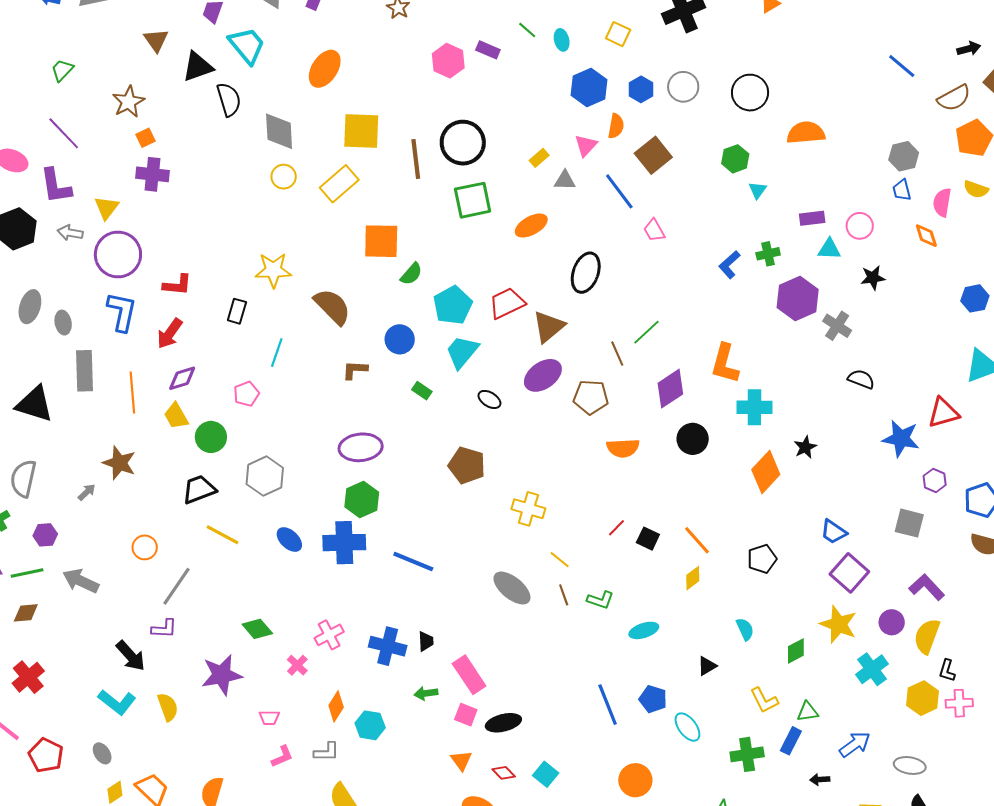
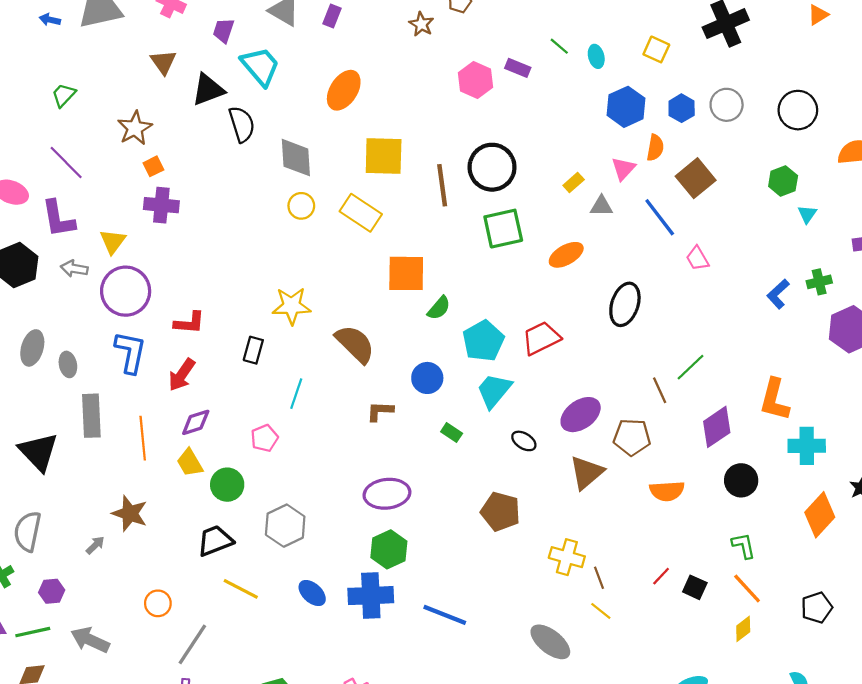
yellow rectangle: (339, 184) -> (361, 213), turned 75
brown triangle: (549, 327) -> (587, 473), moved
black triangle: (34, 404) -> (38, 452), turned 30
brown line: (564, 595) -> (599, 578), moved
green L-shape: (600, 600) -> (744, 546), moved, turned -120

